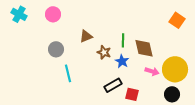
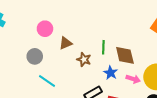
pink circle: (53, 14) -> (45, 29), moved
blue star: (122, 61) -> (111, 73), moved
cyan line: (68, 73) -> (47, 81), turned -42

